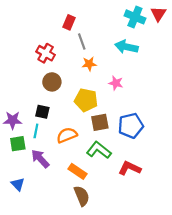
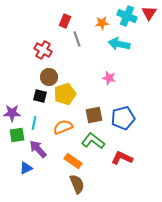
orange star: (89, 64) -> (102, 23), moved
yellow pentagon: (86, 100) -> (65, 94), moved, turned -30
black square: (42, 112) -> (40, 96), moved
blue triangle: (18, 184) -> (26, 168), moved, turned 48

